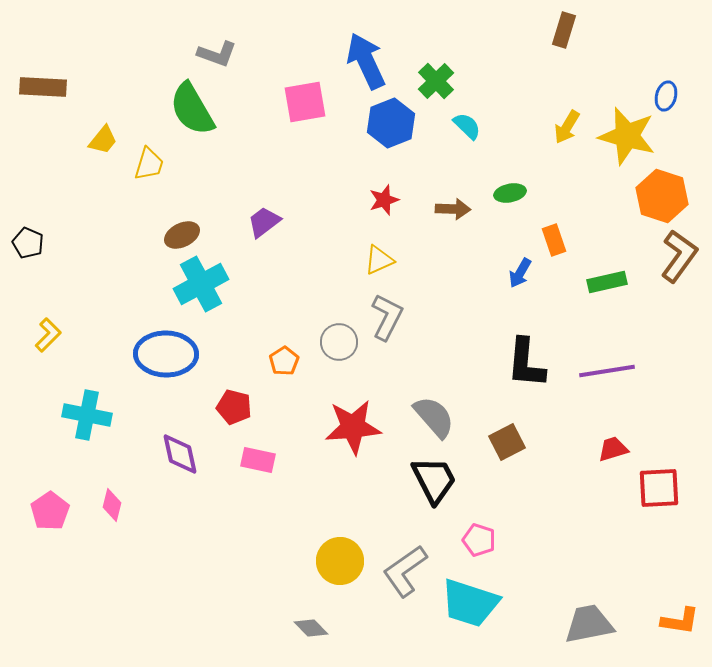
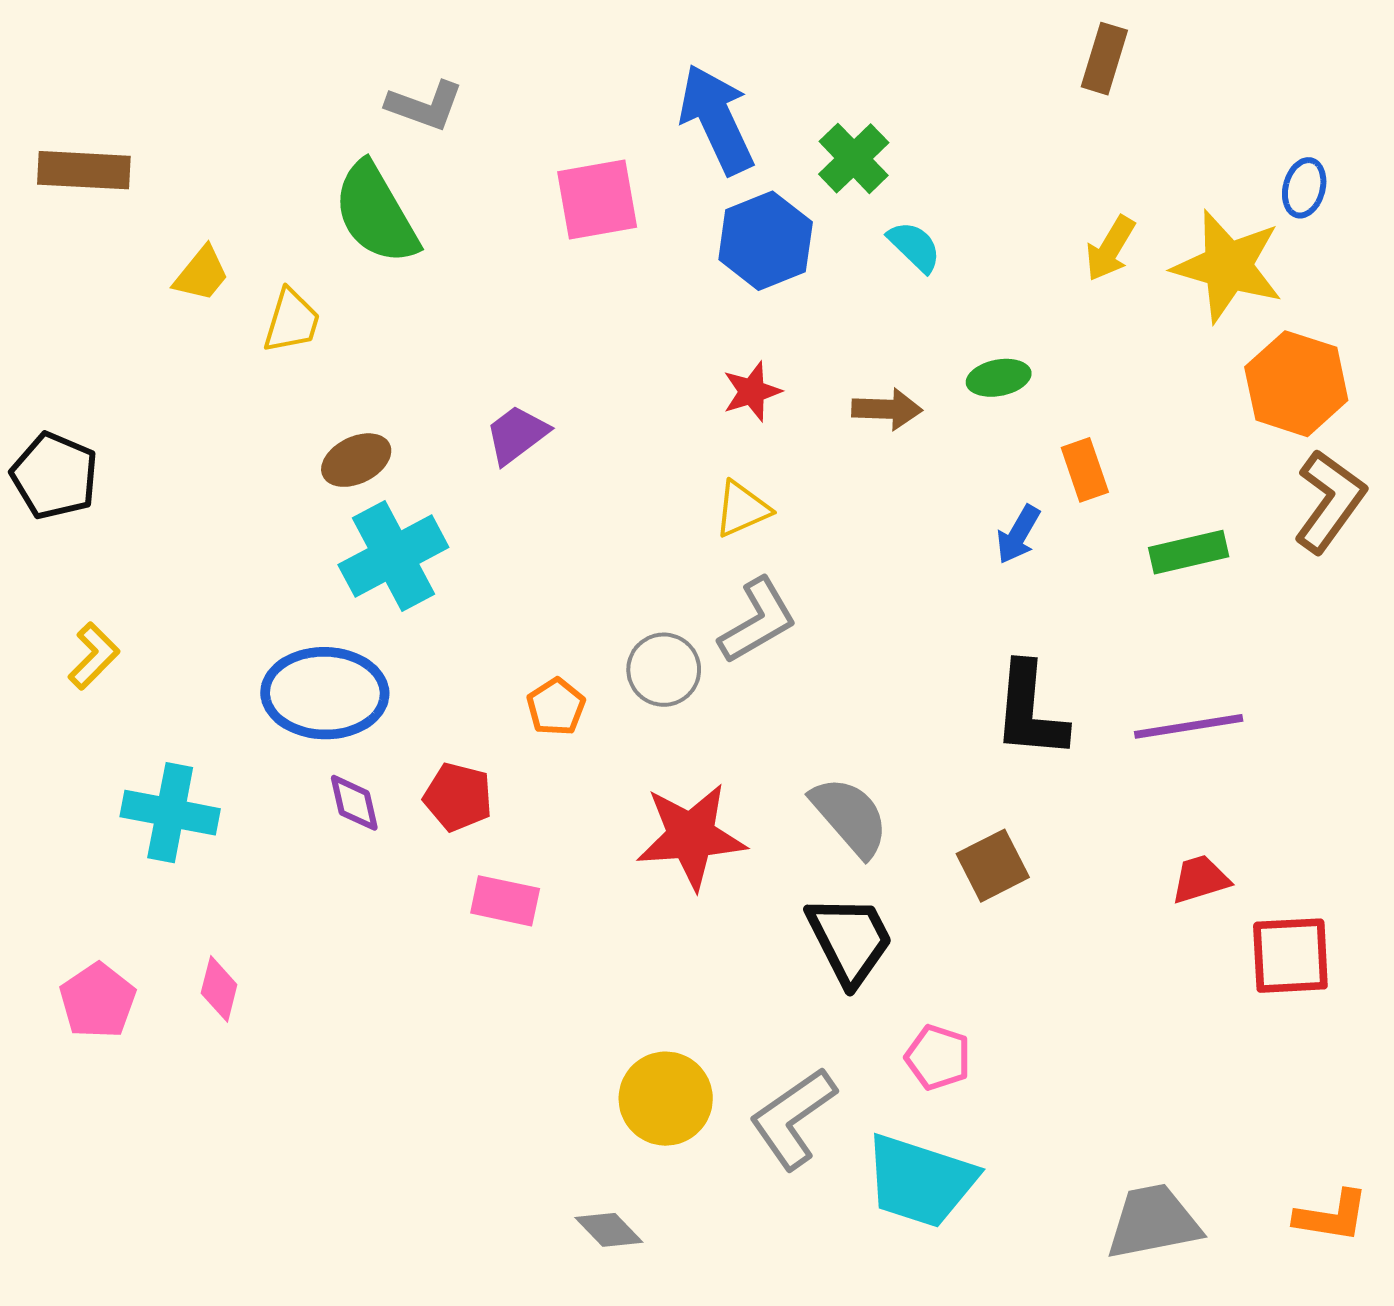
black pentagon: (28, 243) -> (55, 476), size x1.4
gray L-shape: (387, 317) -> (758, 621), turned 33
purple diamond: (180, 454) -> (354, 803), moved, size x0.7

